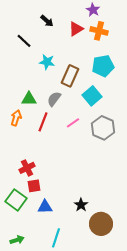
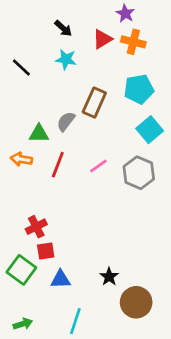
black line: (24, 41) -> (21, 67), moved
cyan star: (47, 62) -> (66, 59), moved
cyan square: (92, 96) -> (150, 130), moved
gray semicircle: (54, 99) -> (66, 121), moved
orange arrow: (16, 118) -> (21, 159), turned -98

